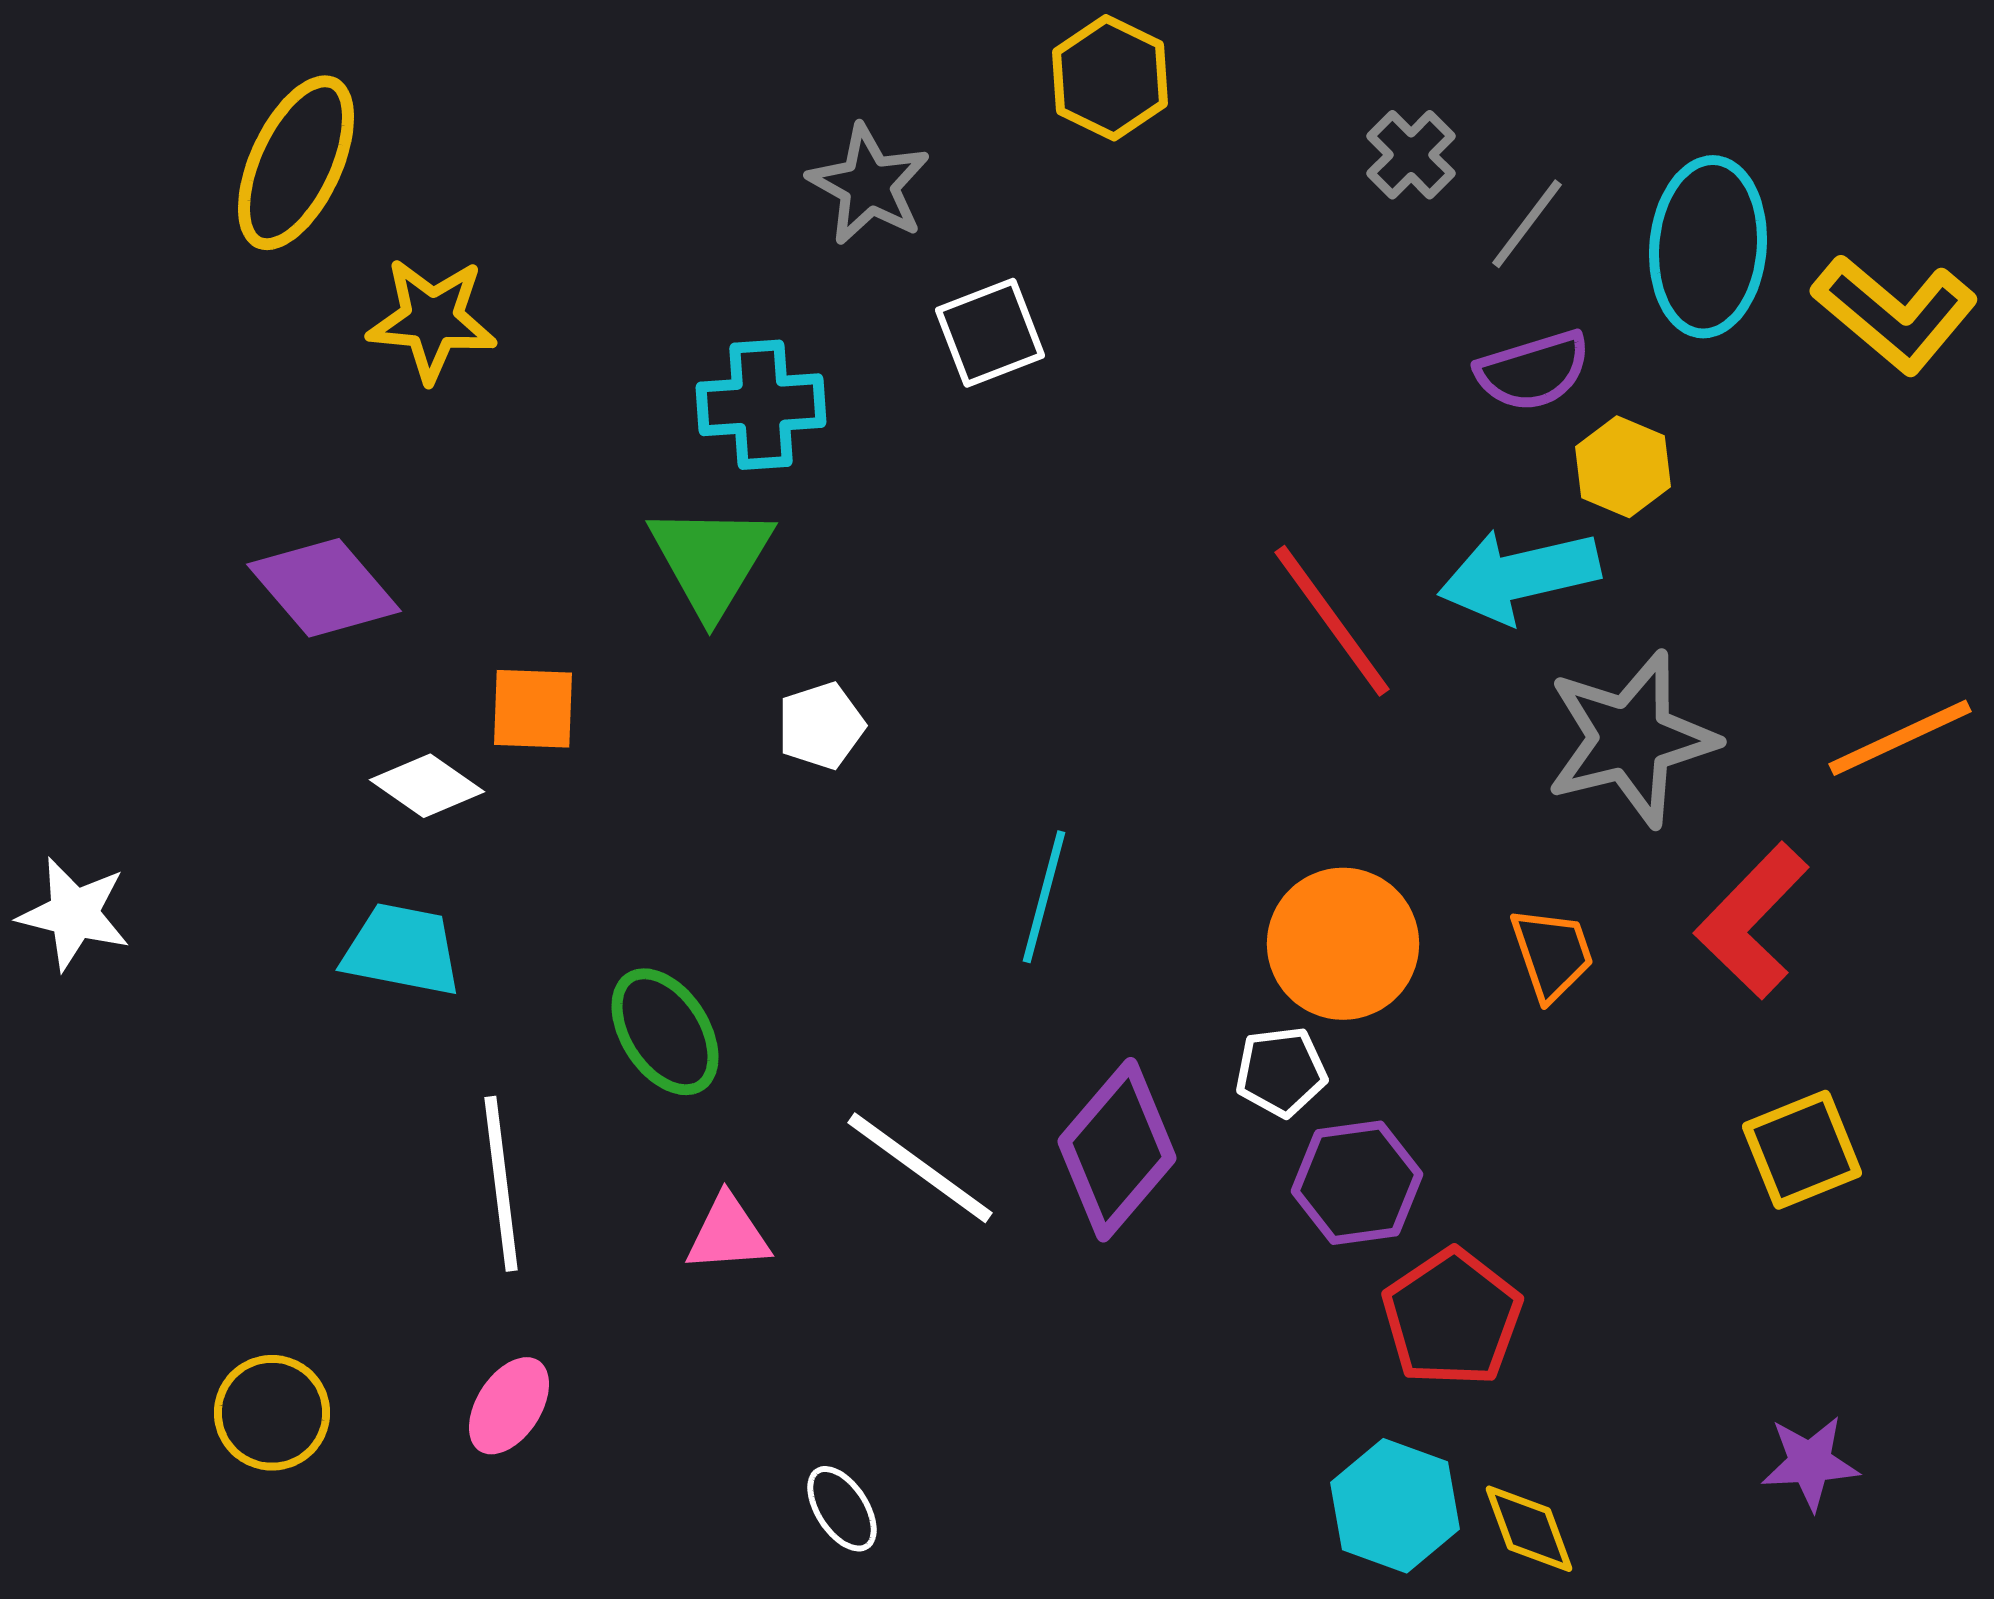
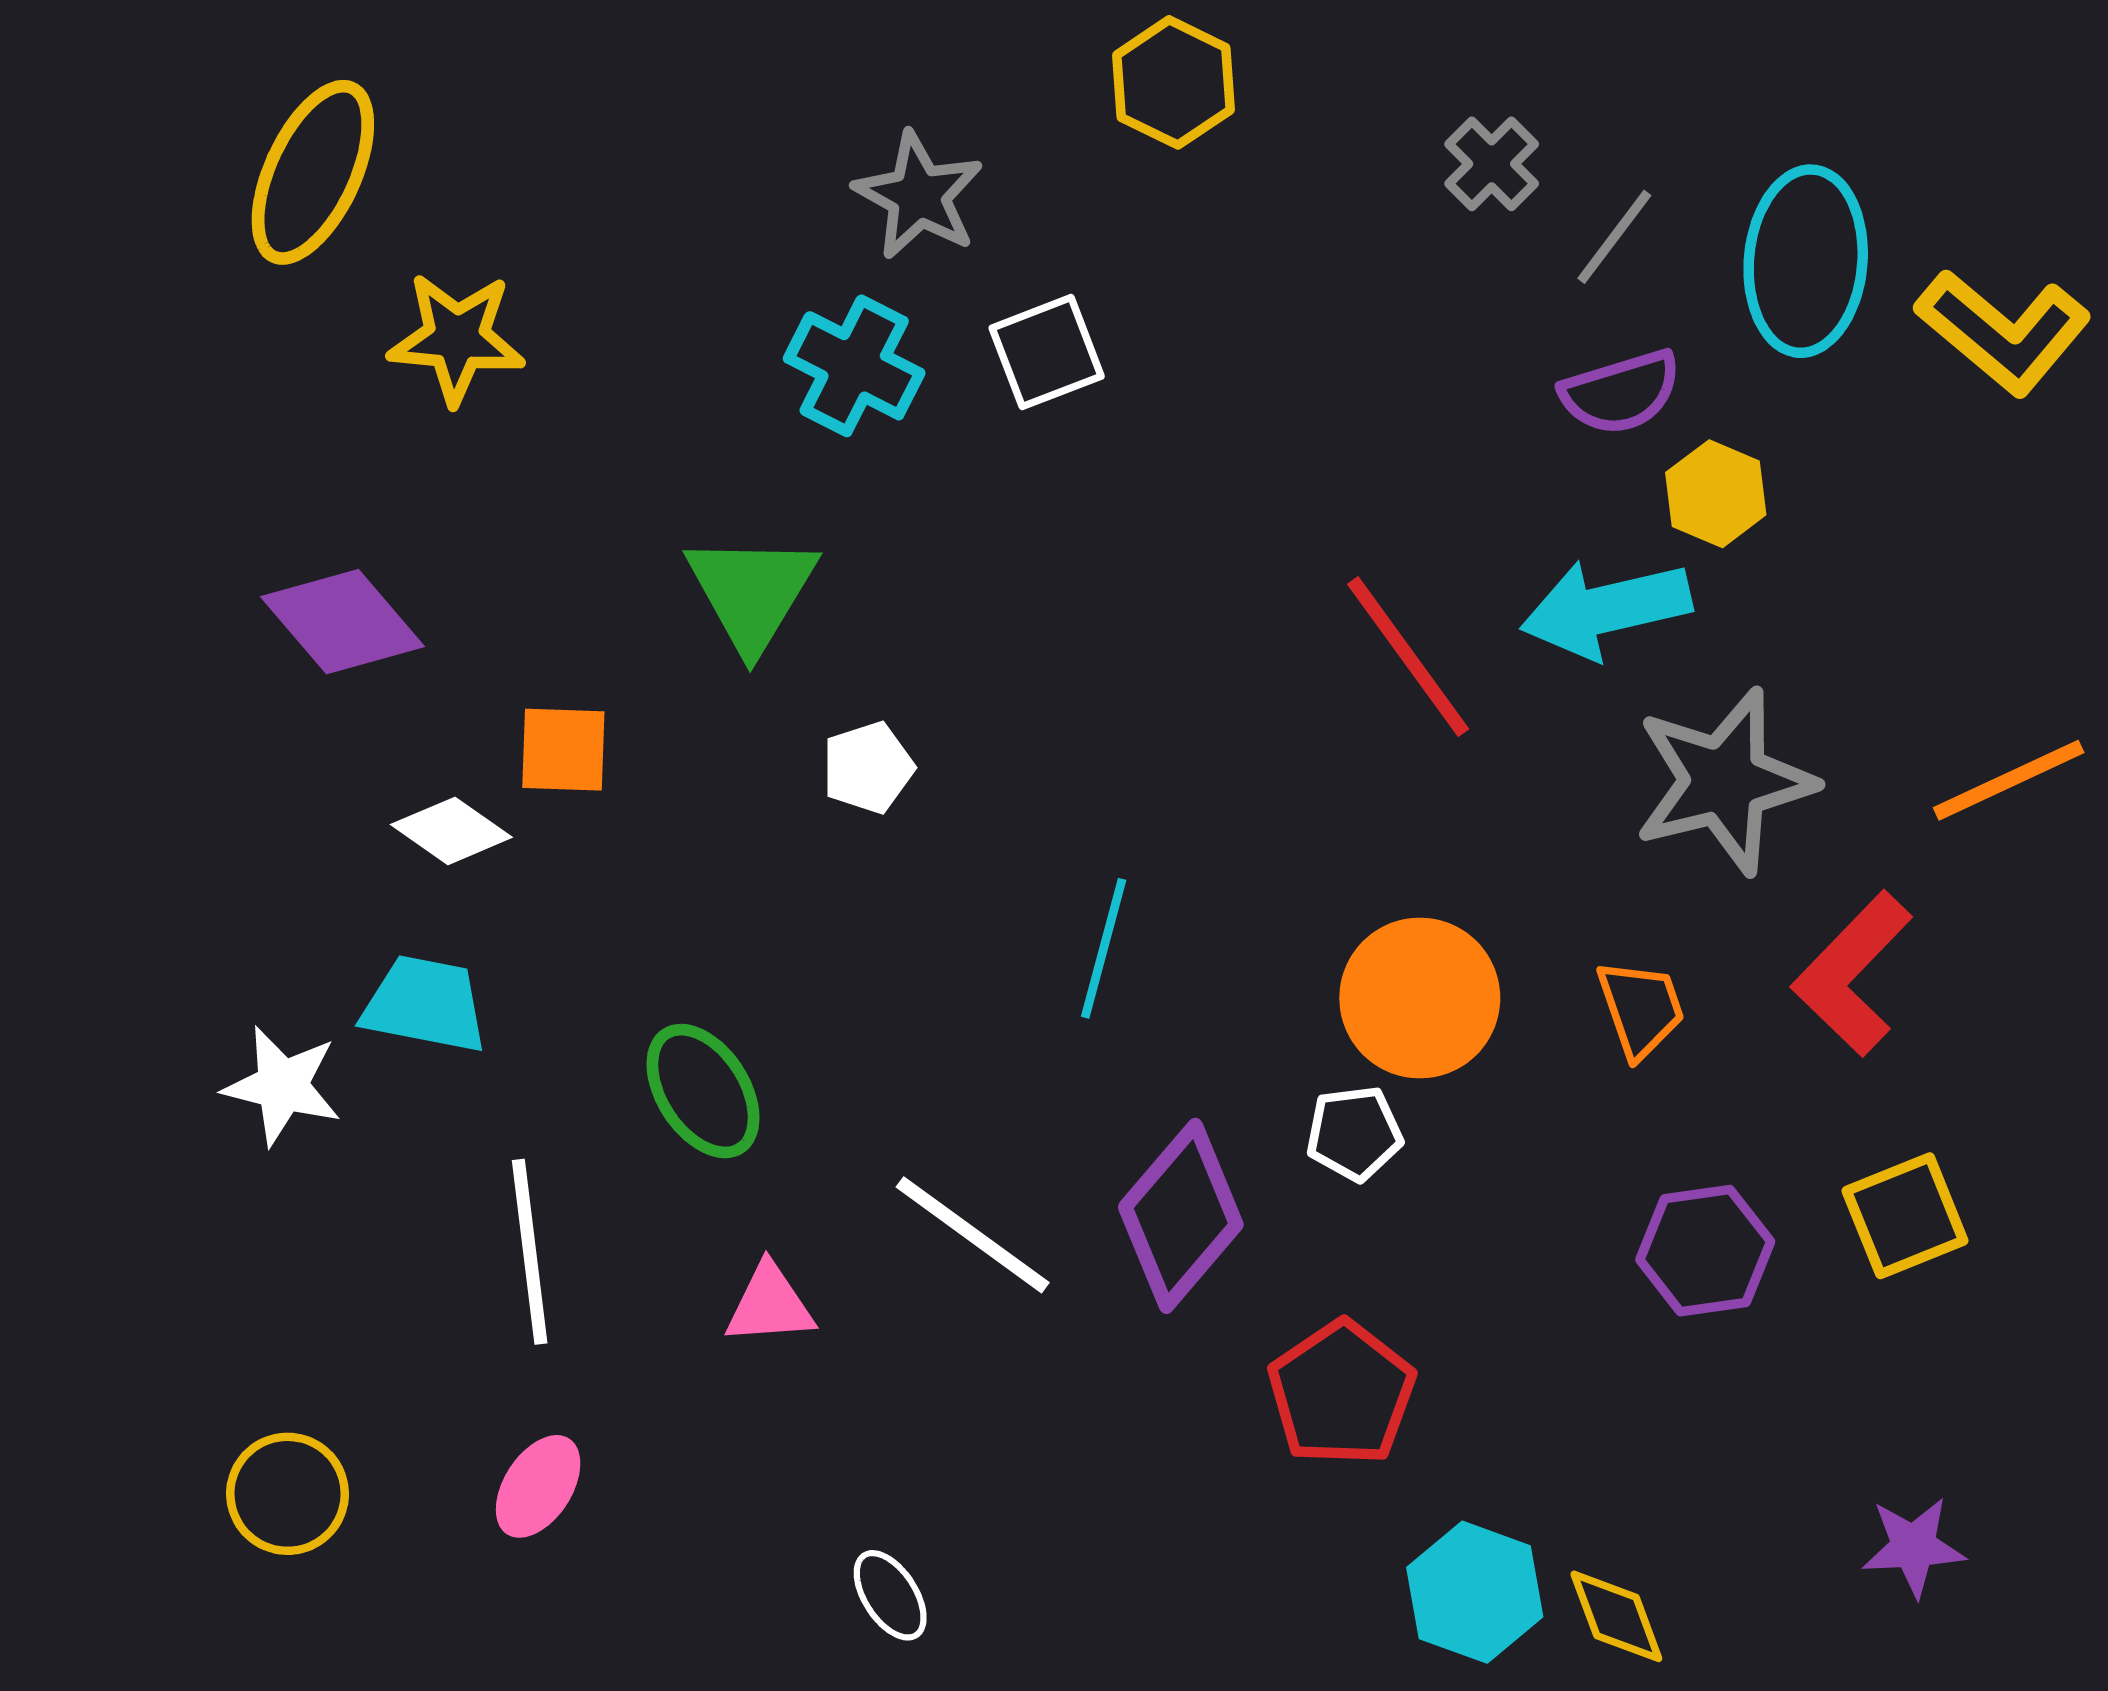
cyan cross: (761, 405) -> (854, 366), moved, turned 31
white star: (74, 914) -> (282, 1086), moved
purple hexagon: (1357, 1183) -> (1705, 1251), moved
red pentagon: (1452, 1318) -> (1342, 1393), moved

